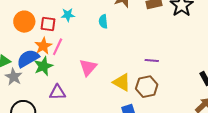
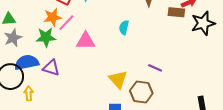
cyan semicircle: (103, 21) -> (124, 27), moved
blue semicircle: (28, 58) -> (27, 62), moved
pink triangle: (88, 67) -> (86, 41), moved, turned 30

